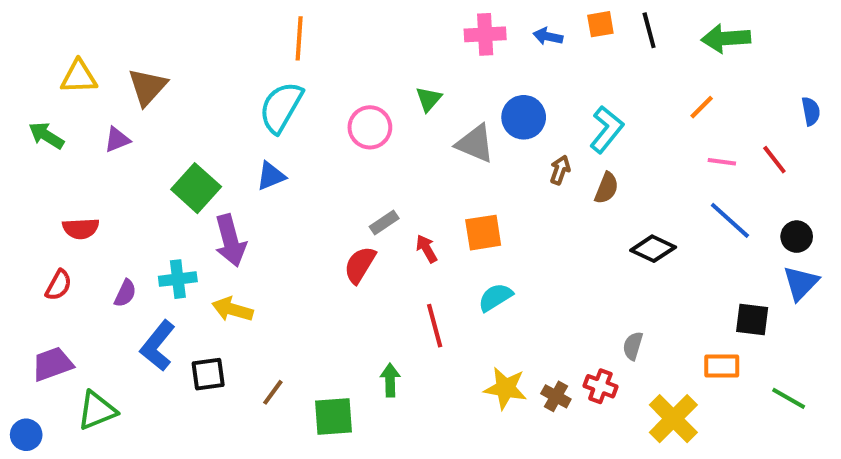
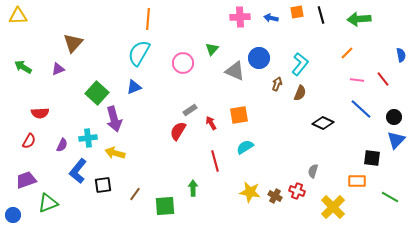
yellow triangle: (79, 77) -> (18, 16), moved

